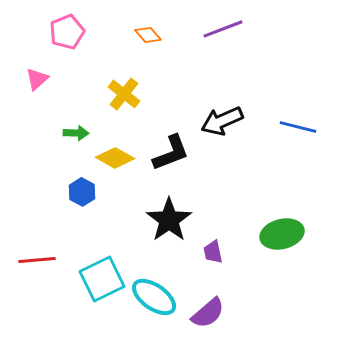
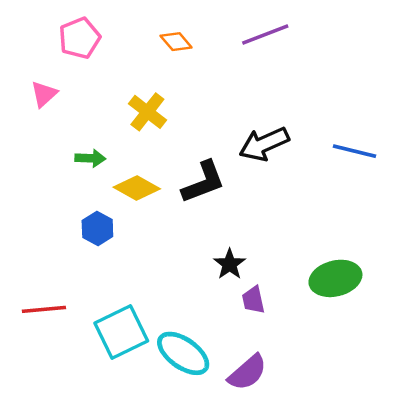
black star: (169, 220) -> (230, 264), moved, size x0.6

